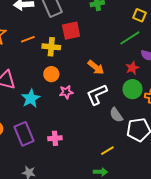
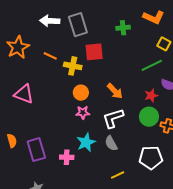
orange line: (28, 39) -> (50, 56), turned 40
orange circle: (51, 74) -> (81, 93), moved
cyan star: (31, 98) -> (86, 142), moved
gray semicircle: (116, 115) -> (111, 143), moved

